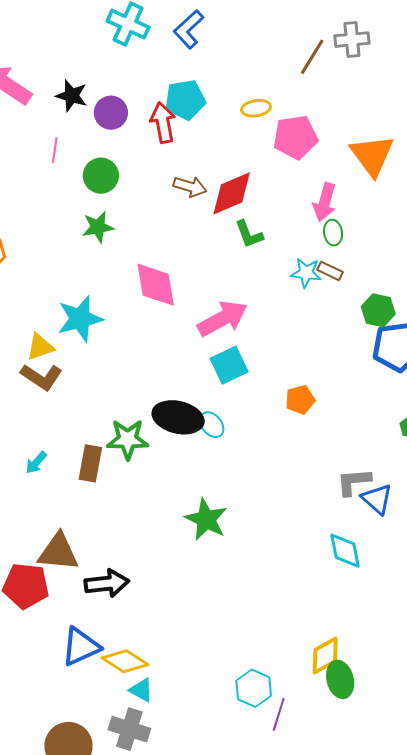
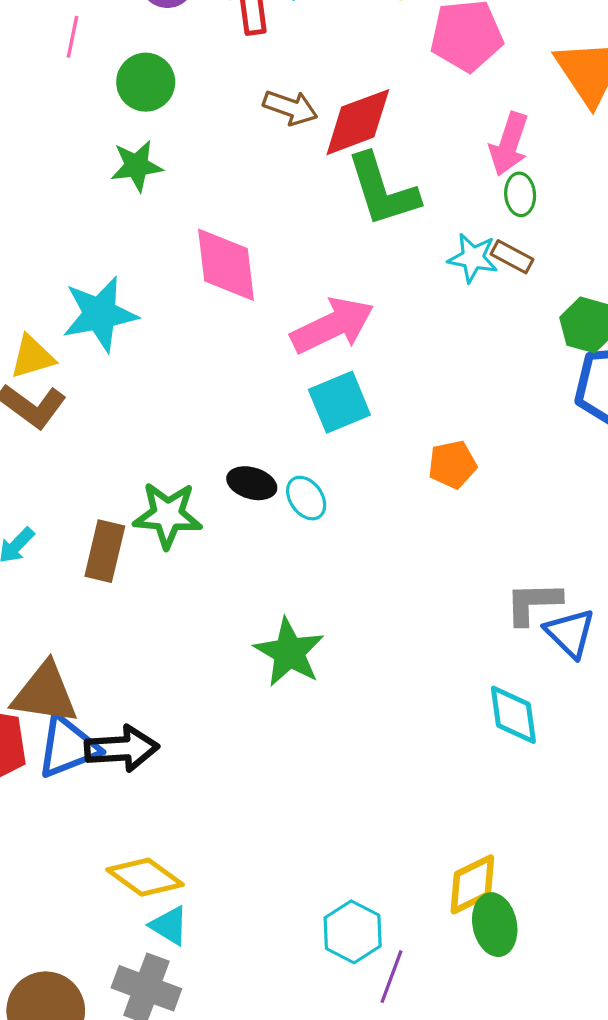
green L-shape: (249, 234) -> (383, 190), size x1.6
black ellipse: (178, 417) -> (252, 483), size x0.6
blue triangle: (81, 647) -> (68, 747), moved

